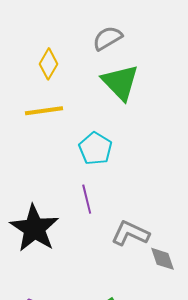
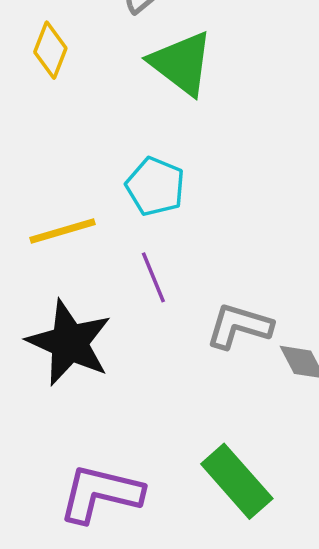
yellow line: (44, 111) -> (62, 231), moved

